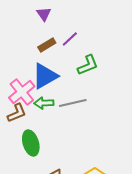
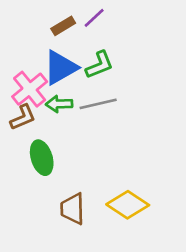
green L-shape: (88, 65) -> (99, 65), moved

